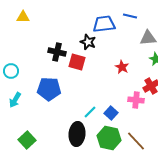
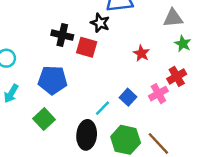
pink cross: (136, 100) -> (158, 94), turned -35
blue square: (111, 113) -> (128, 97), moved
green square: (27, 140) -> (44, 119), moved

